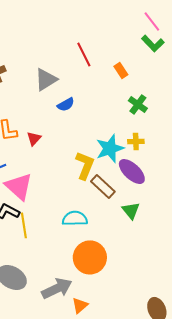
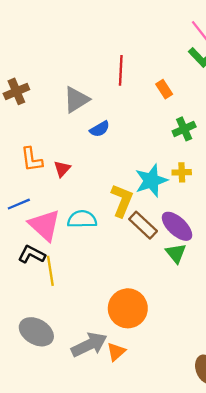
red line: (84, 54) -> (121, 70), turned 30
green cross: (138, 104) -> (184, 129), turned 30
purple ellipse: (132, 171) -> (177, 226), moved
cyan semicircle: (75, 218) -> (82, 219), moved
orange triangle: (80, 305) -> (116, 352), moved

